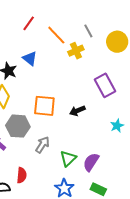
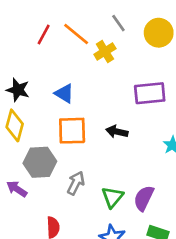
red line: (29, 23) -> (44, 34), moved
blue triangle: (30, 58) -> (64, 93), moved
purple rectangle: (105, 85) -> (150, 93), turned -60
black arrow: (77, 111) -> (117, 132), turned 42

